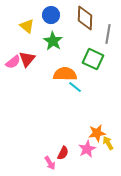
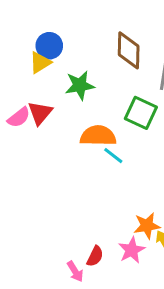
blue circle: (51, 15) -> (49, 46), moved
yellow triangle: (27, 26) -> (40, 63), turned 49
green star: (53, 41) -> (80, 85), turned 30

